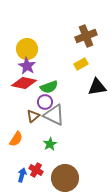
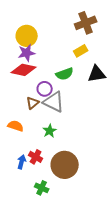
purple star: (27, 66) -> (27, 53), turned 30
green semicircle: (49, 87) -> (65, 74), moved
orange semicircle: (16, 139) -> (16, 126), turned -105

